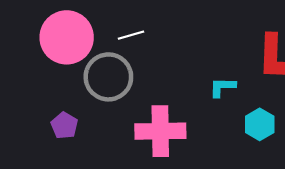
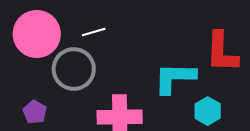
cyan L-shape: (222, 87) -> (175, 78), size x1.8

